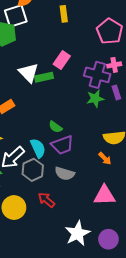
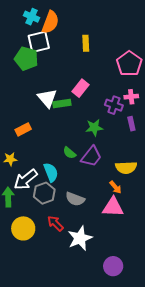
purple cross: (97, 75) -> (114, 105), size x0.7
green star: (95, 99) -> (94, 128), moved
purple trapezoid: (62, 145) -> (91, 156), moved, turned -35
pink triangle: (105, 195) -> (113, 207), moved
white star: (77, 233) -> (80, 238), moved

